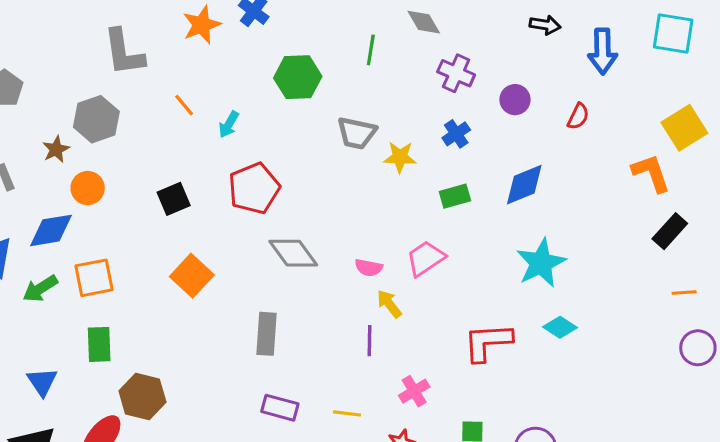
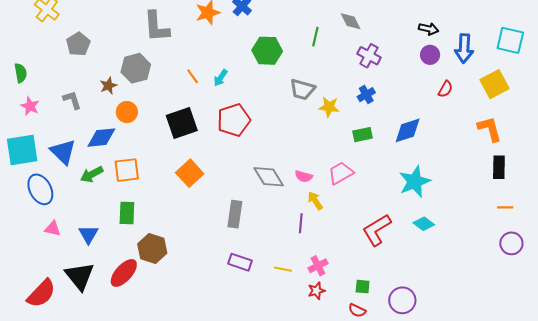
purple circle: (515, 100) -> (430, 55), moved
orange line: (184, 105) -> (193, 76), moved
yellow square: (684, 128) -> (494, 84), moved
black square: (174, 199) -> (182, 123), size x1.5
black rectangle: (670, 231) -> (499, 167), turned -45
gray diamond: (293, 253) -> (269, 177), moved
red L-shape: (488, 342) -> (377, 230), turned -32
pink cross: (414, 391) -> (318, 266), moved

